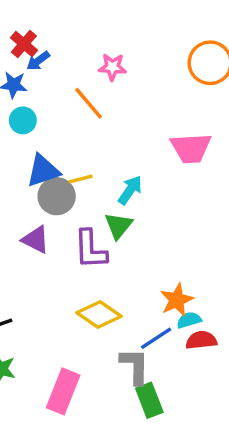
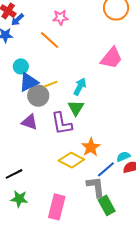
cyan circle: (23, 120) -> (21, 66), moved
pink trapezoid: (191, 148) -> (111, 58), turned -40
orange star: (177, 300) -> (91, 147), moved

